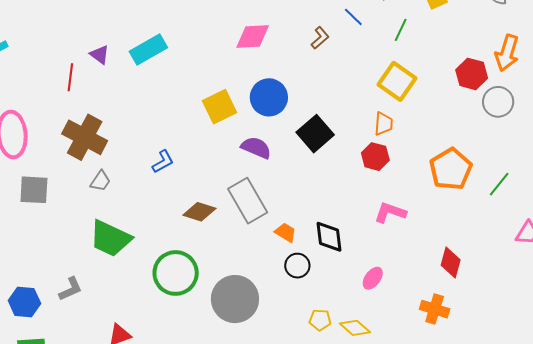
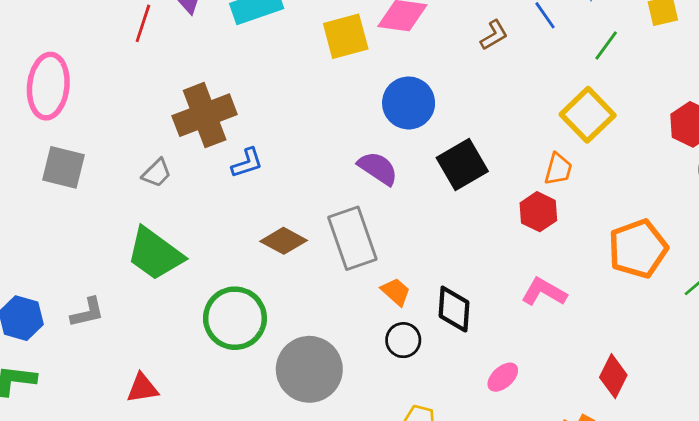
yellow square: (219, 107) -> (346, 36), moved
brown cross: (85, 137) -> (205, 115), moved, turned 30

